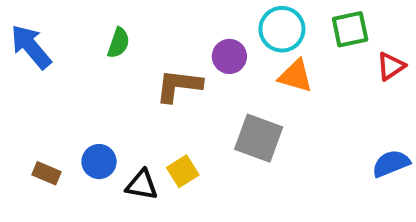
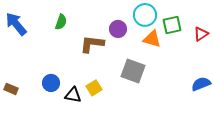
green square: (350, 29) -> (172, 25), moved
brown rectangle: (46, 173) -> (11, 89), moved

